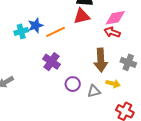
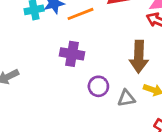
purple cross: (52, 62) -> (72, 54), turned -30

